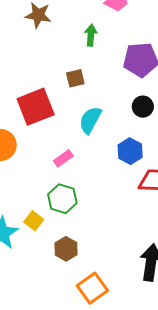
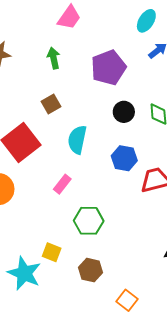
green hexagon: (62, 199) -> (89, 221), moved
orange square: (92, 288) -> (127, 300), size x0.7

